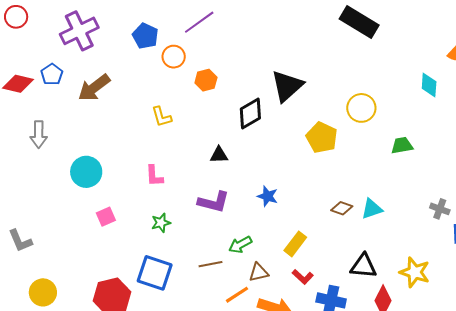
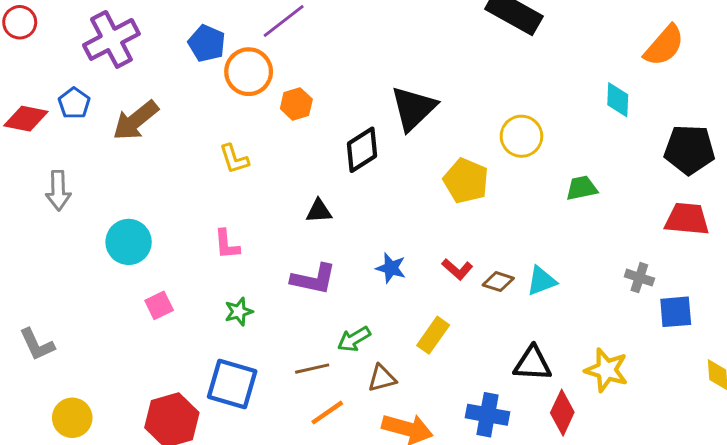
orange circle: (174, 57) -> (249, 72), size x1.4
red L-shape: (303, 277) -> (457, 269), moved
orange line: (237, 295) -> (327, 413), moved

